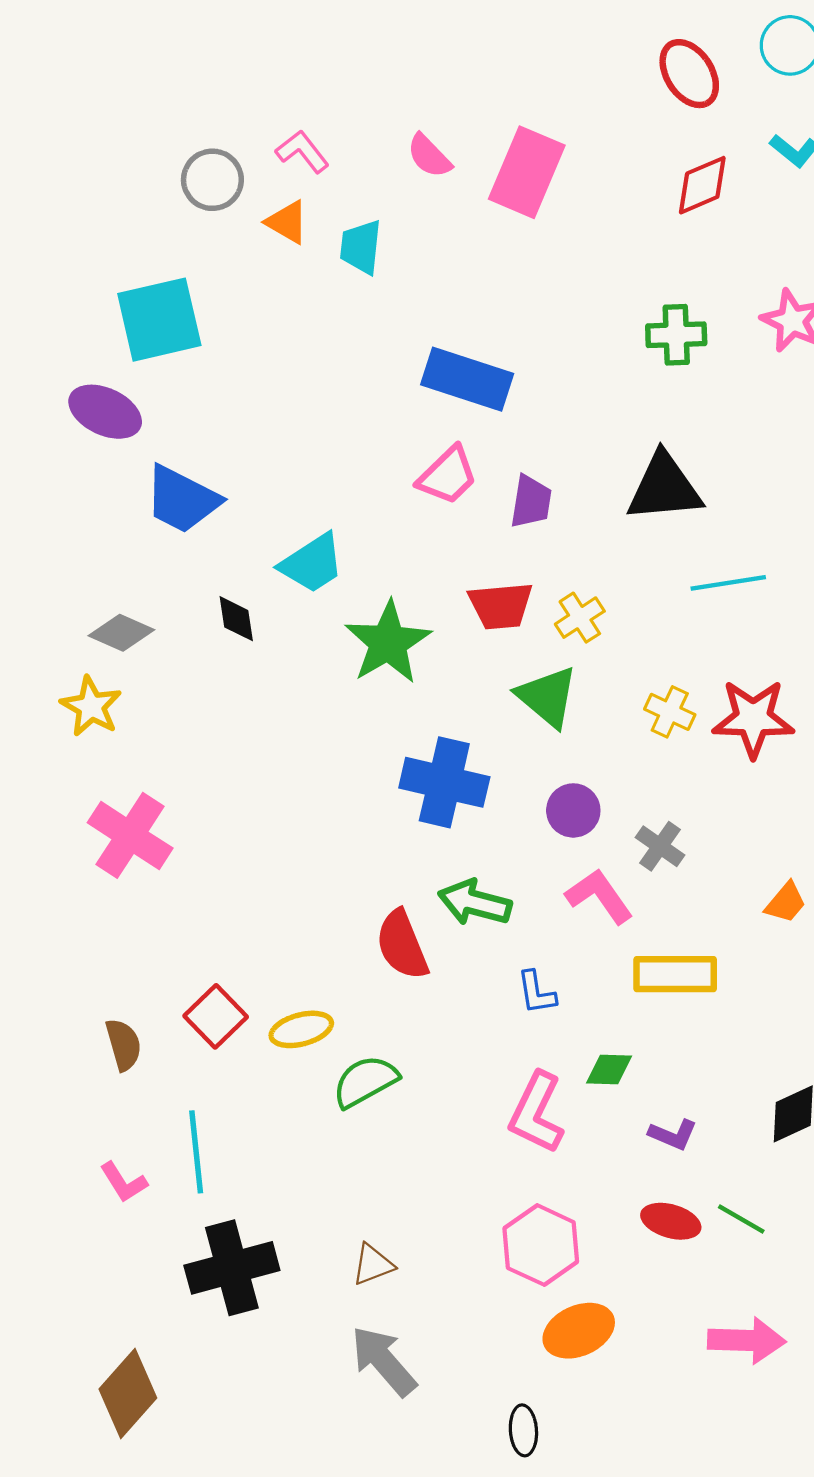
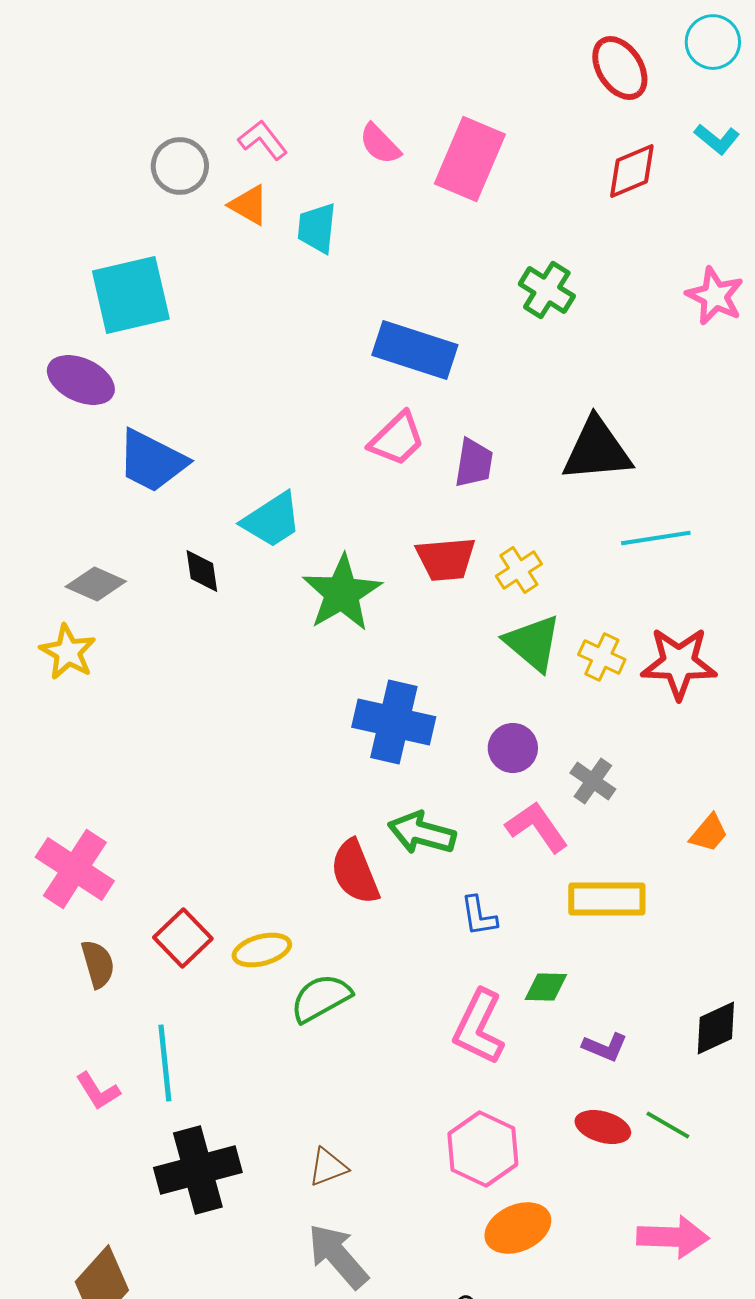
green cross: (676, 335) -> (547, 290), moved, turned 34
green triangle: (547, 697) -> (533, 643), moved
pink cross: (130, 835) -> (75, 869), moved

